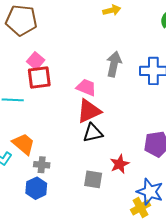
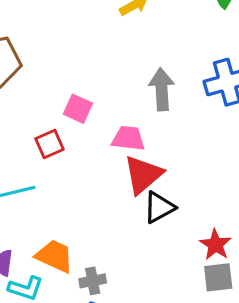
pink square: (36, 61) -> (78, 109), moved
red square: (39, 78) -> (49, 144), size x0.7
gray square: (93, 179) -> (218, 277), moved

